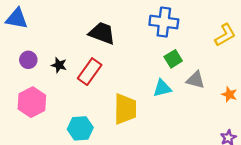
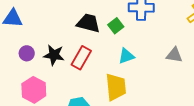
green square: (173, 59) -> (116, 26), moved
black star: (59, 65) -> (54, 55), size x1.5
cyan triangle: (162, 88) -> (126, 56), moved

